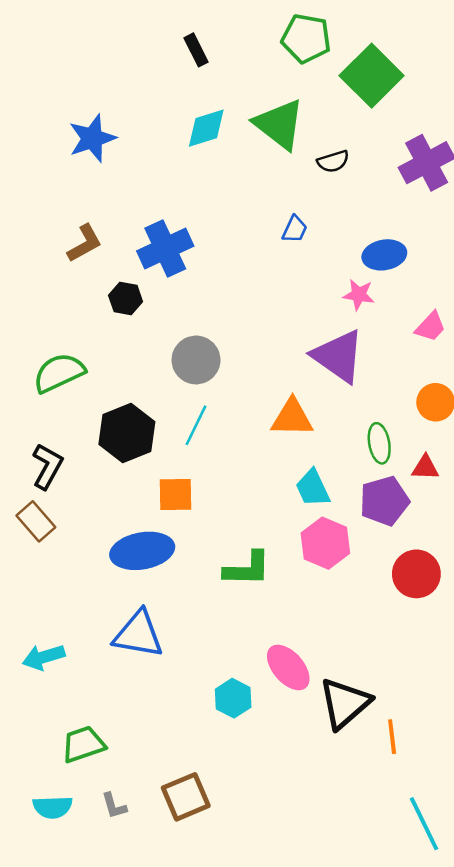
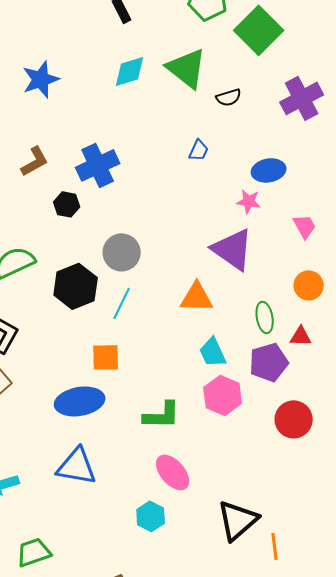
pink trapezoid: (430, 327) -> (305, 226), turned -72
black hexagon: (127, 433) -> (76, 286), moved
pink ellipse: (288, 667) -> (173, 472), moved

